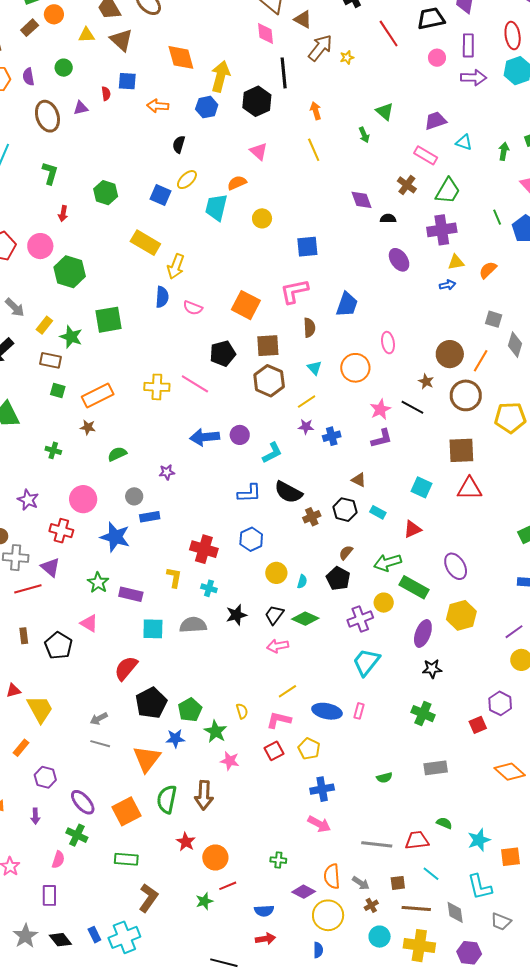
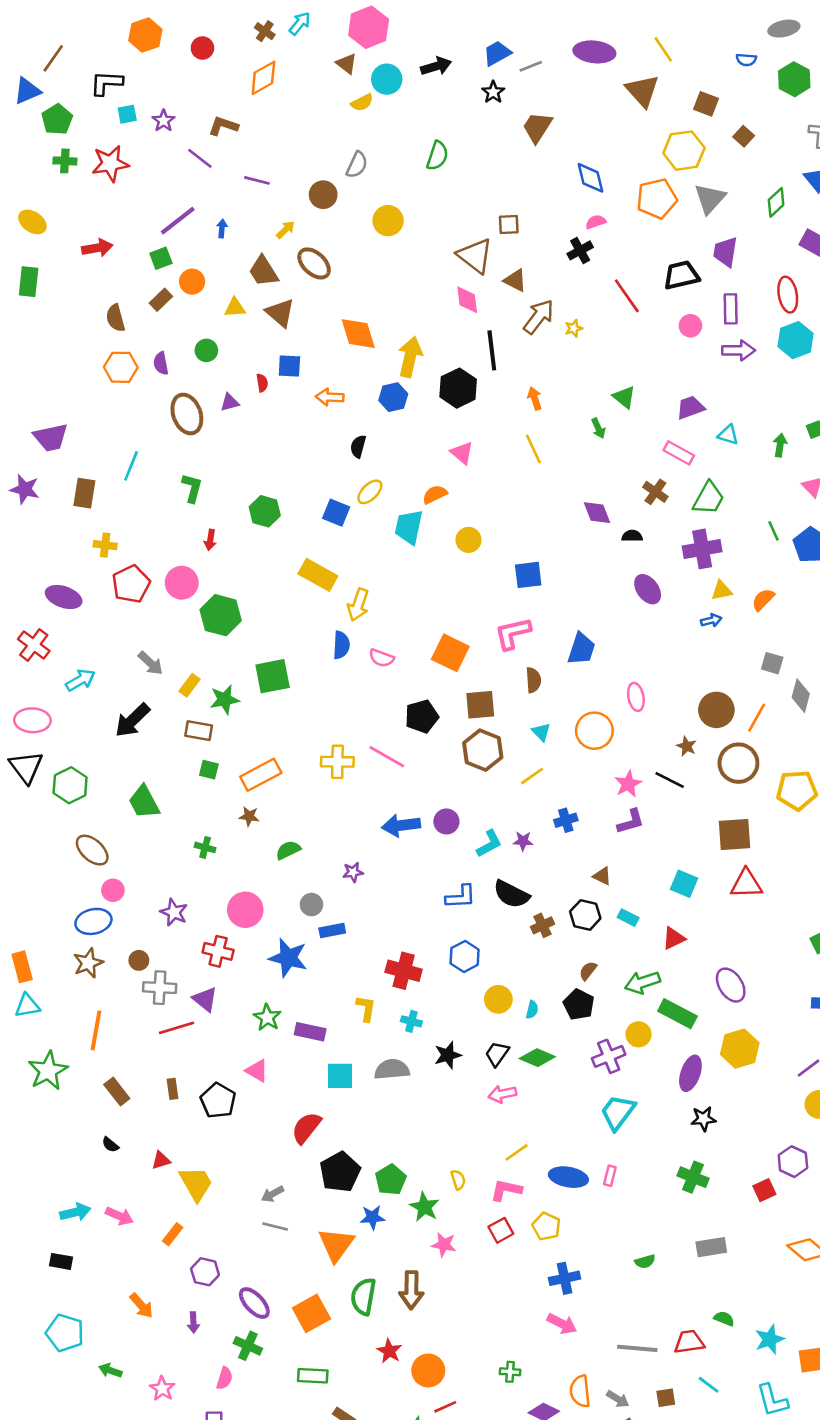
green star: (71, 337) -> (225, 700), turned -30
purple star: (306, 427) -> (523, 841), moved

